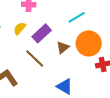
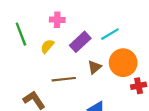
purple rectangle: (42, 33) -> (80, 42), moved
brown line: (35, 58) -> (64, 79), turned -50

